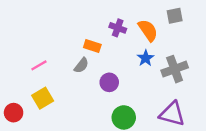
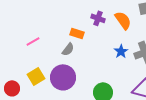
blue star: (146, 58) -> (121, 51), moved
pink line: (39, 65) -> (33, 41), moved
purple circle: (109, 82) -> (63, 77), moved, size x1.6

